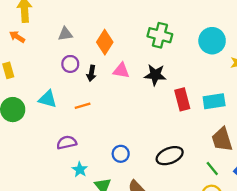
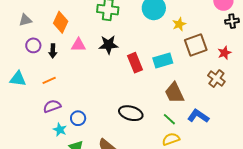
purple semicircle: (67, 142) -> (52, 106), moved
blue circle: (121, 154) -> (78, 118), moved
black ellipse: (170, 156) -> (131, 113), turned 45
cyan star: (80, 170) -> (60, 130), moved

